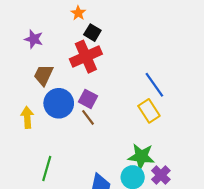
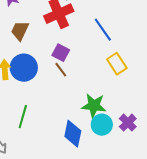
blue line: (154, 85) -> (103, 30), moved
blue circle: (59, 103) -> (24, 68), moved
green star: (141, 157) -> (94, 106), moved

